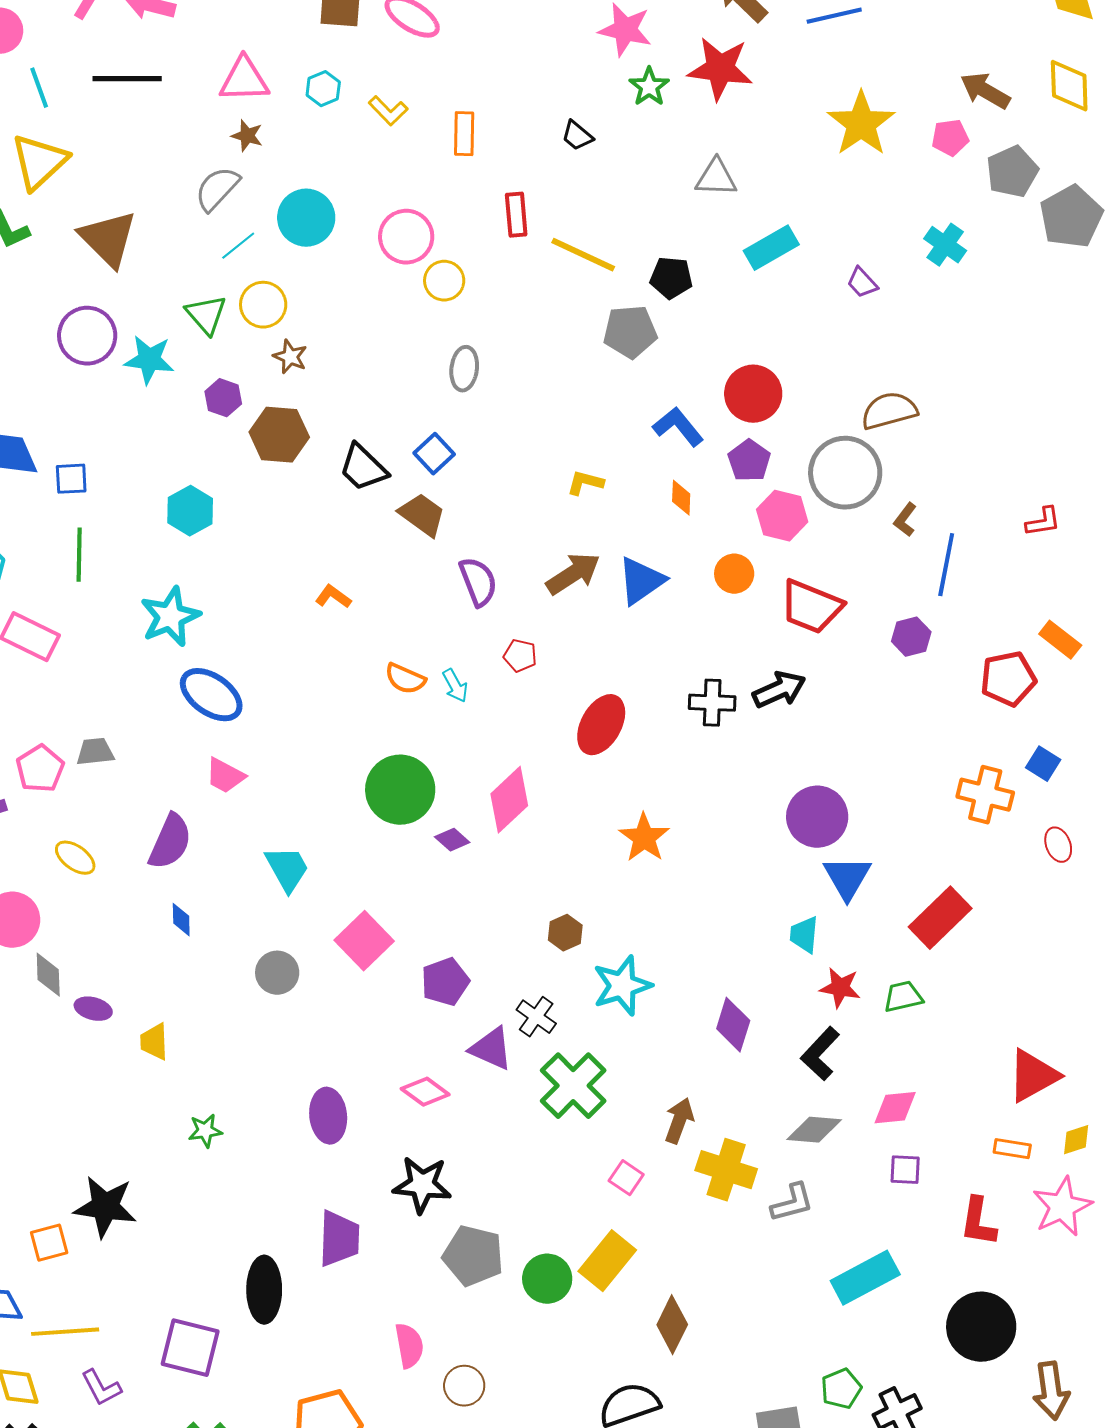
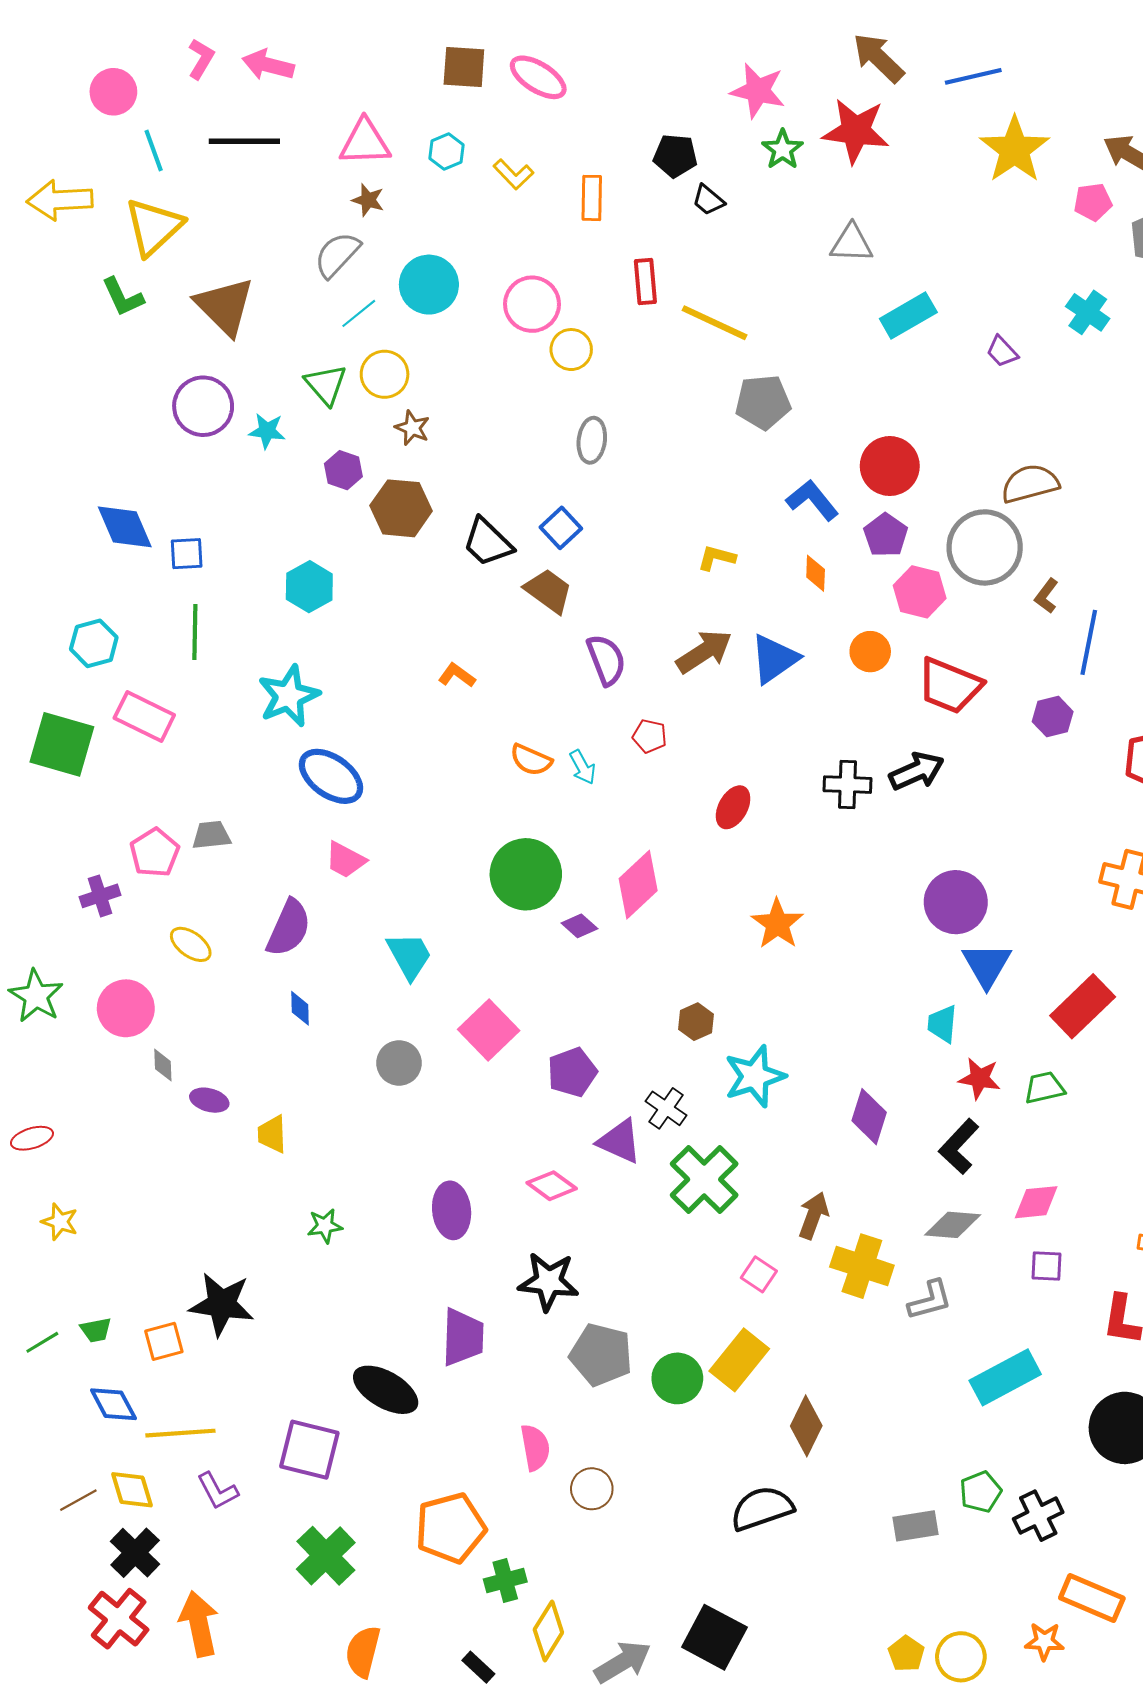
yellow star: (861, 124) -> (1015, 149), moved
black pentagon: (671, 278) -> (675, 156), moved
cyan star: (149, 360) -> (267, 431), size x0.7
red ellipse: (601, 725) -> (733, 807), size x0.7
gray diamond: (48, 975) -> (163, 1065), size x0.7
black ellipse: (264, 1290) -> (386, 1390), turned -60

